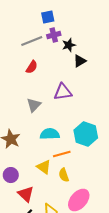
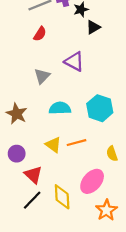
purple triangle: (63, 92) -> (74, 62), turned 36
orange line: (62, 154) -> (77, 143), moved
yellow semicircle: (64, 175) -> (112, 154), moved

